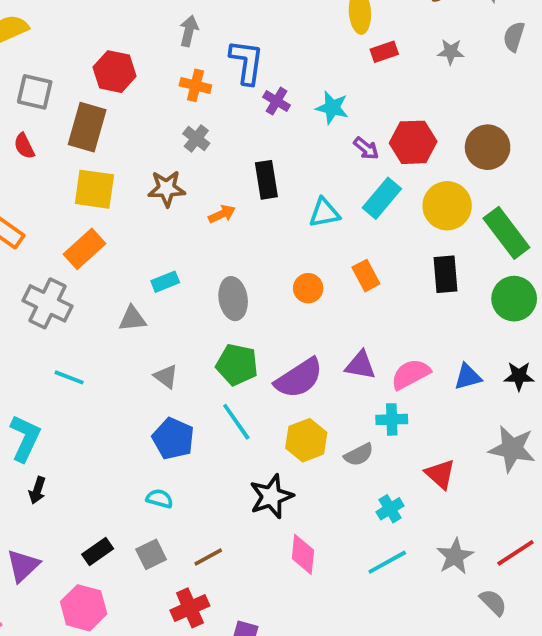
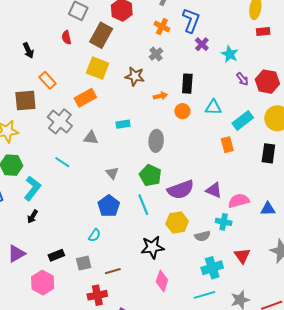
cyan rectangle: (382, 198) -> (243, 121), moved
orange circle: (308, 288) -> (182, 111), moved
gray triangle: (132, 319) -> (91, 138), moved
cyan semicircle: (159, 499) -> (95, 235), turned 96
cyan cross: (390, 509) -> (212, 268), size x1.5

